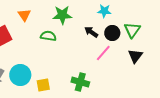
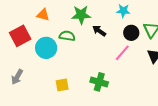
orange triangle: (24, 15) -> (43, 15), turned -40
black arrow: (91, 32) -> (99, 31), moved
cyan circle: (20, 75) -> (46, 48), moved

